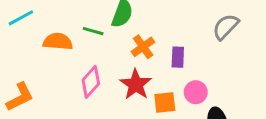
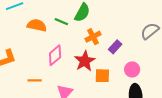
purple rectangle: (178, 57) -> (115, 47), turned 32
pink circle: (196, 92) -> (132, 69), moved

